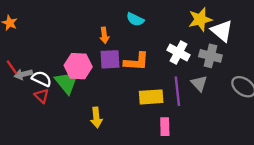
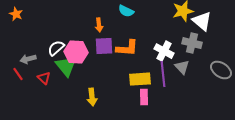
white cross: (179, 52) -> (164, 51), moved
red line: (12, 67) -> (18, 74), moved
white semicircle: (42, 79) -> (56, 48), moved, turned -66
pink rectangle: (165, 127) -> (144, 97), moved

